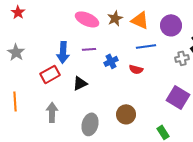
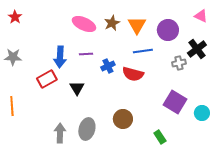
orange triangle: (140, 20) -> (137, 25), turned 36
gray star: (16, 52) -> (13, 57), turned -30
red semicircle: (136, 69) -> (133, 74), size x1.5
black triangle: (80, 83) -> (77, 88), turned -35
gray arrow: (52, 112) -> (60, 133), moved

